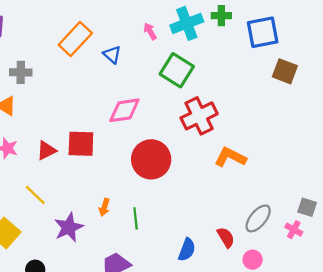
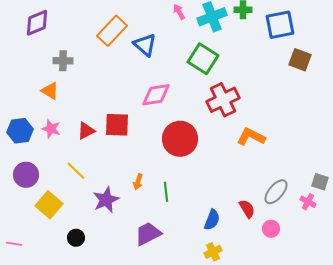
pink arrow: (150, 31) -> (179, 12), moved
blue triangle: (112, 55) -> (145, 45), size x1.4

